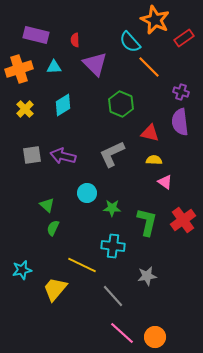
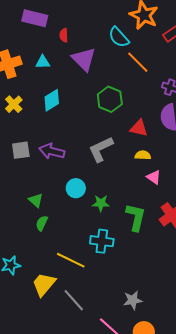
purple rectangle: (36, 35) -> (35, 18), moved
gray star: (147, 276) -> (133, 300), moved
gray line: (113, 296) -> (74, 300), moved

